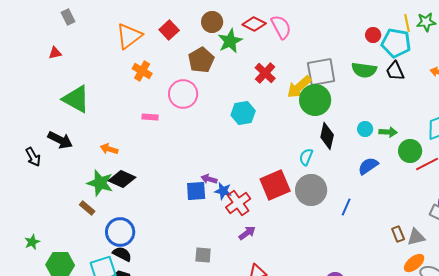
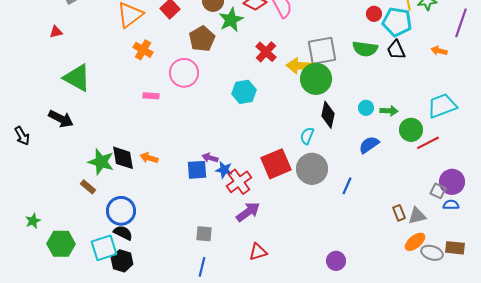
yellow arrow: (299, 87) -> (300, 66), turned 44
orange arrow: (109, 149) -> (149, 158), moved
black arrow: (33, 157) -> (22, 136), moved
black diamond: (122, 179) -> (123, 158), turned 56
purple arrow: (247, 233) -> (248, 212), size x1.4

